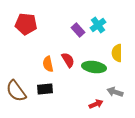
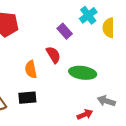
cyan cross: (98, 25) -> (88, 15), moved
yellow semicircle: (117, 53) -> (109, 28), moved
red semicircle: (68, 60) -> (53, 55), moved

